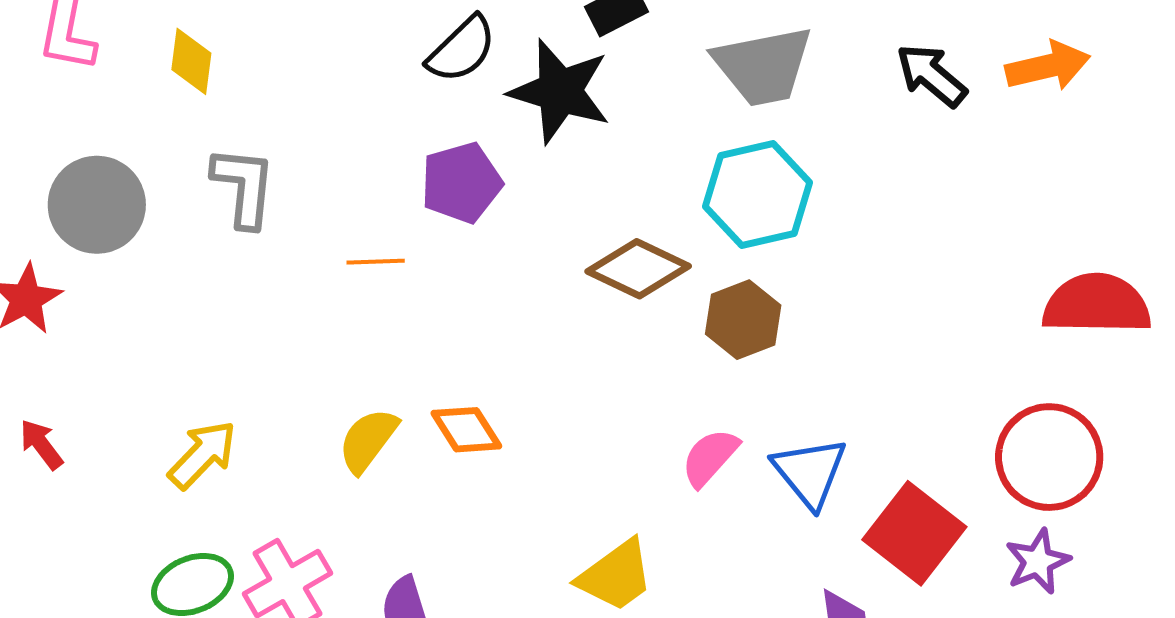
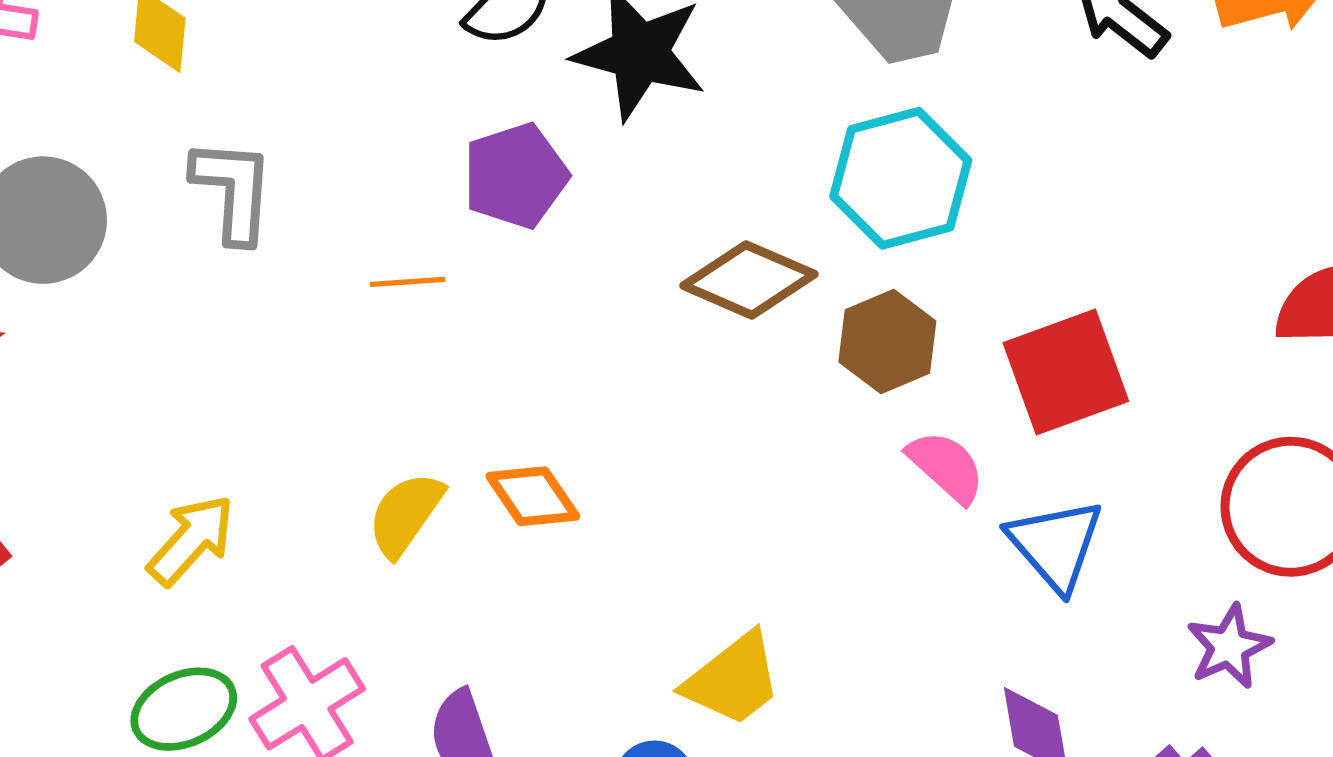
pink semicircle: (710, 457) -> (946, 467), moved, turned 92
blue triangle: (810, 472) -> (1056, 545), moved
red square: (914, 533) -> (1066, 372), moved, turned 34
purple star: (1038, 561) -> (1229, 647), moved

